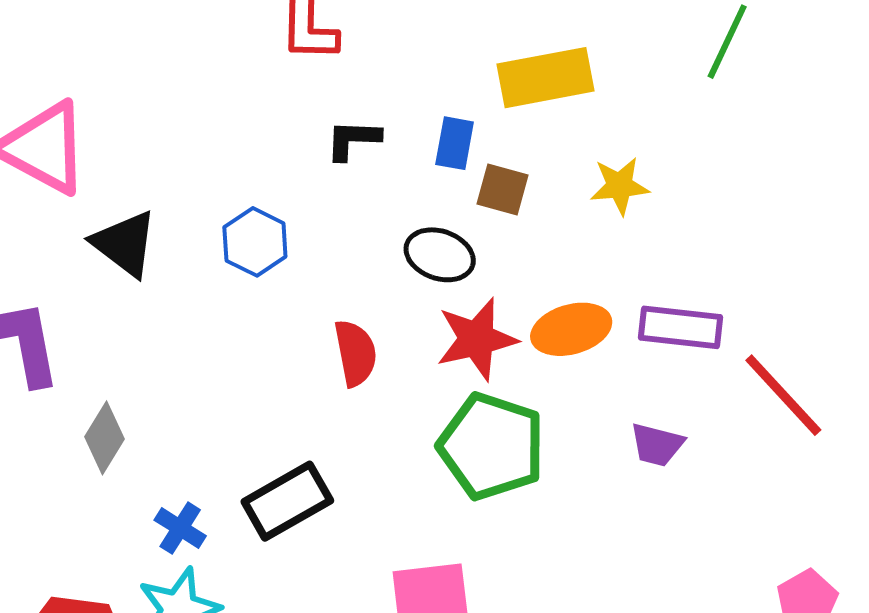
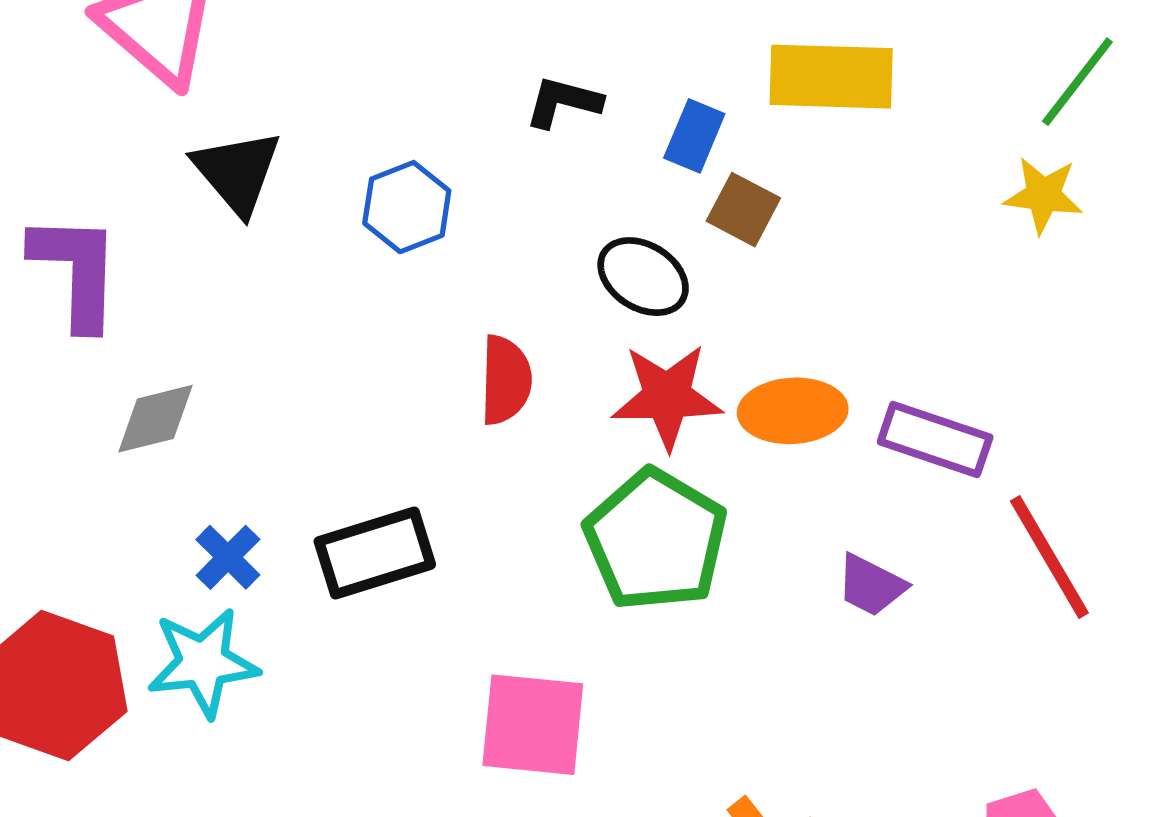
yellow star: (620, 186) -> (1043, 195), moved
gray diamond: (105, 438) -> (155, 419), turned 32

